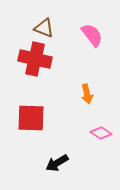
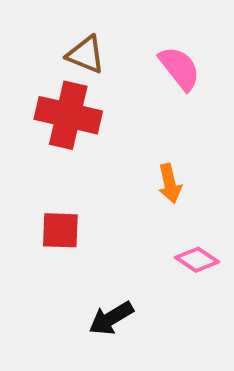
red square: (31, 118) -> (60, 230), size x0.7

